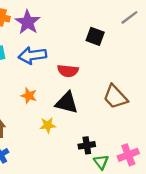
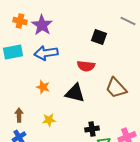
gray line: (129, 17) -> (128, 21), turned 63
red semicircle: (68, 71) -> (86, 66), moved
yellow star: (48, 125) -> (49, 120), moved

